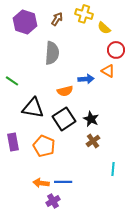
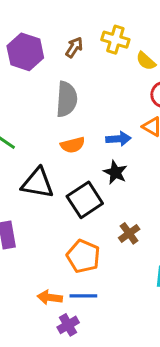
orange semicircle: (65, 91) -> (73, 145), moved
black star: (91, 119) -> (115, 172), moved
orange pentagon: (44, 146) -> (83, 256), moved

